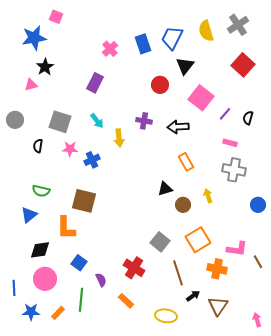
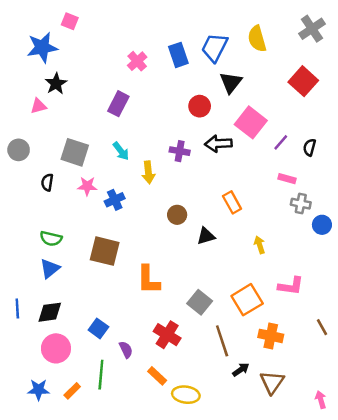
gray cross: (238, 25) -> (312, 29), moved
black arrow: (178, 127) -> (218, 144), moved
gray cross: (234, 170) -> (301, 204), moved, size x0.7
brown circle: (183, 205) -> (177, 215), moved
blue circle: (258, 205) -> (322, 225), moved
blue triangle: (29, 215) -> (50, 268), moved
orange L-shape: (66, 228) -> (148, 280), moved
pink L-shape: (237, 249) -> (291, 286), moved
blue line: (14, 288) -> (17, 308), moved
yellow ellipse: (166, 316) -> (186, 395), moved

